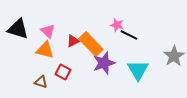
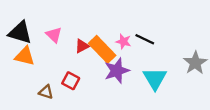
pink star: (117, 25) -> (123, 42), moved
orange triangle: (45, 50) -> (25, 56), moved

